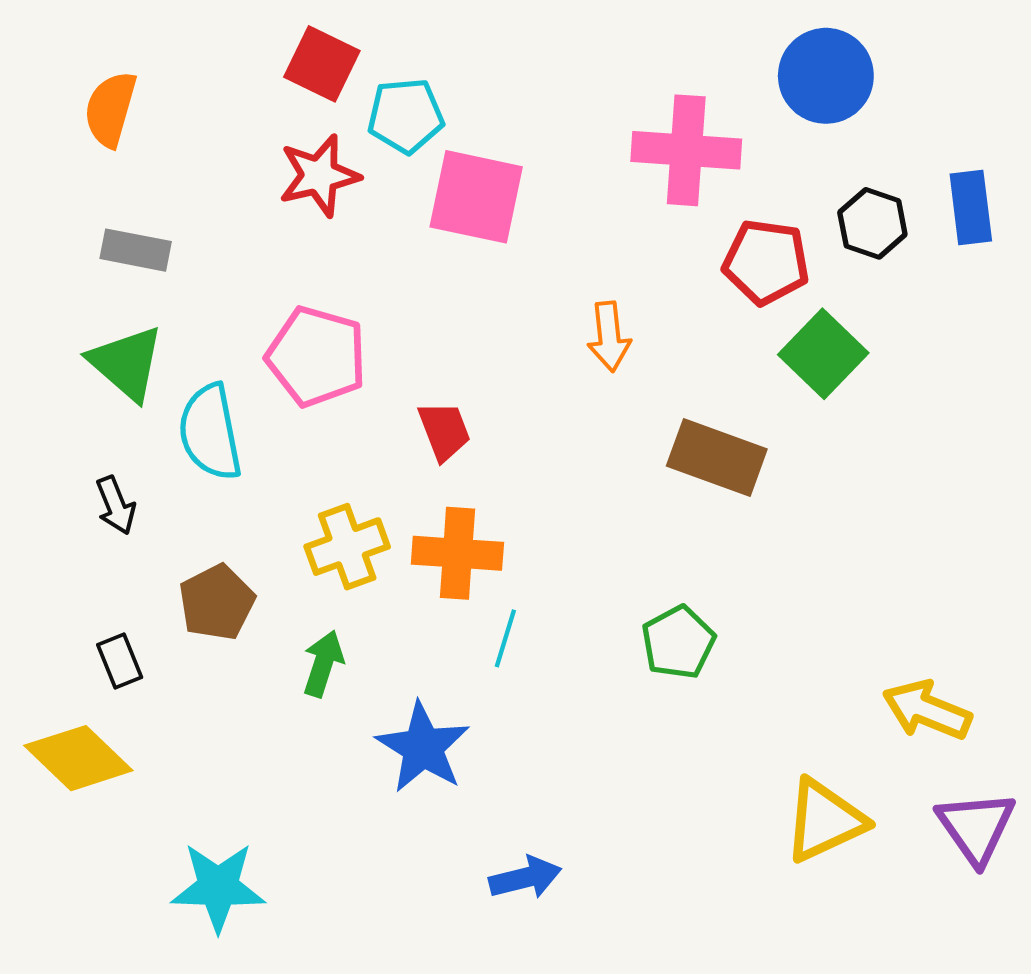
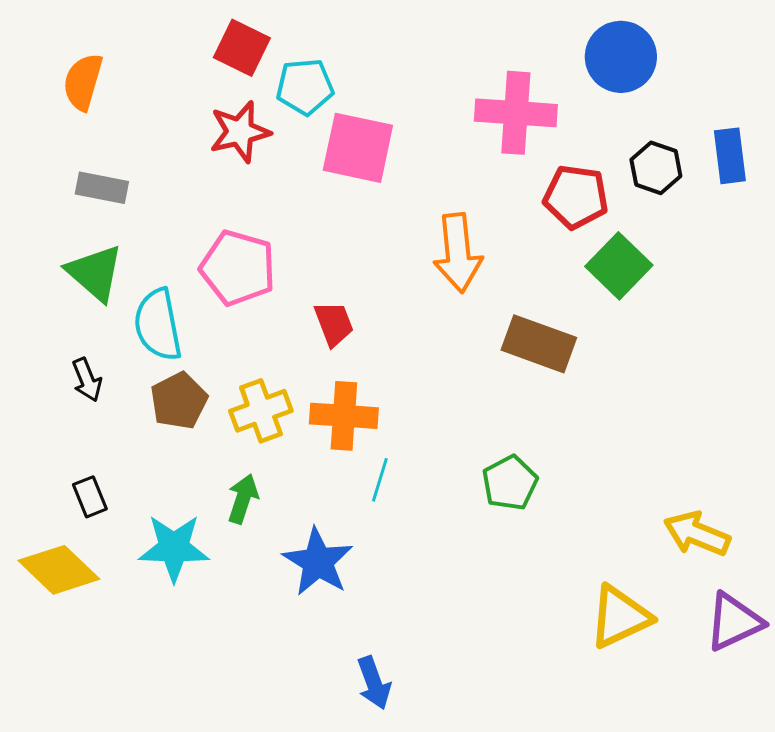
orange arrow: (609, 336) -> (458, 253), size x1.5
brown pentagon: (217, 602) -> (179, 401), moved
purple triangle: (976, 827) -> (734, 622), turned 40
blue arrow: (525, 878) -> (374, 683), moved, turned 84
cyan star: (218, 887) -> (174, 548), moved

